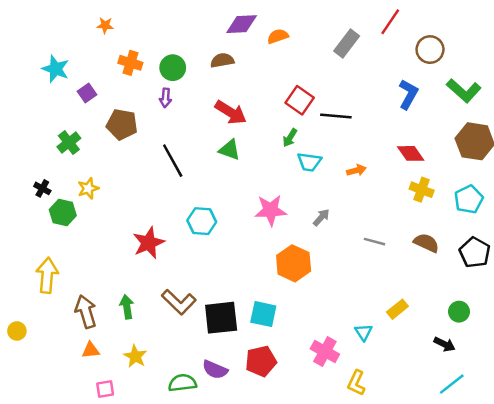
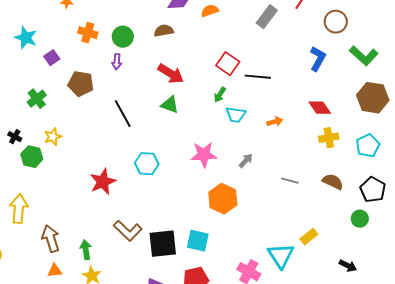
yellow cross: (422, 190) -> (329, 138), turned -30
green arrow: (127, 307) -> (86, 250), moved
green circle: (459, 312) -> (360, 219), moved
cyan triangle: (364, 332) -> (281, 256), size x1.8

